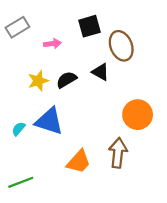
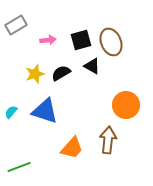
black square: (90, 26) -> (81, 40), moved
cyan semicircle: (19, 129) -> (11, 112), moved

